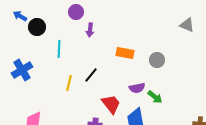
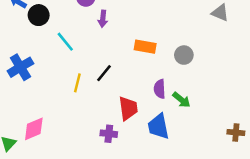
cyan line: (59, 49) -> (65, 42), turned -42
purple semicircle: (137, 88) -> (160, 89), turned 98
red trapezoid: (111, 104) -> (128, 108), turned 30

